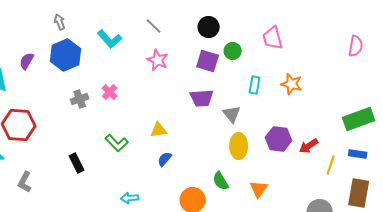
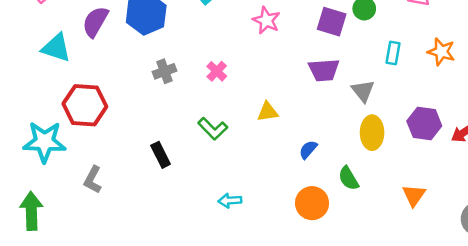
purple semicircle: (27, 61) -> (95, 22), size x1.4
pink cross: (110, 92) -> (217, 71), moved
blue semicircle: (165, 159) -> (308, 150), moved
orange triangle: (259, 189) -> (414, 195), moved

